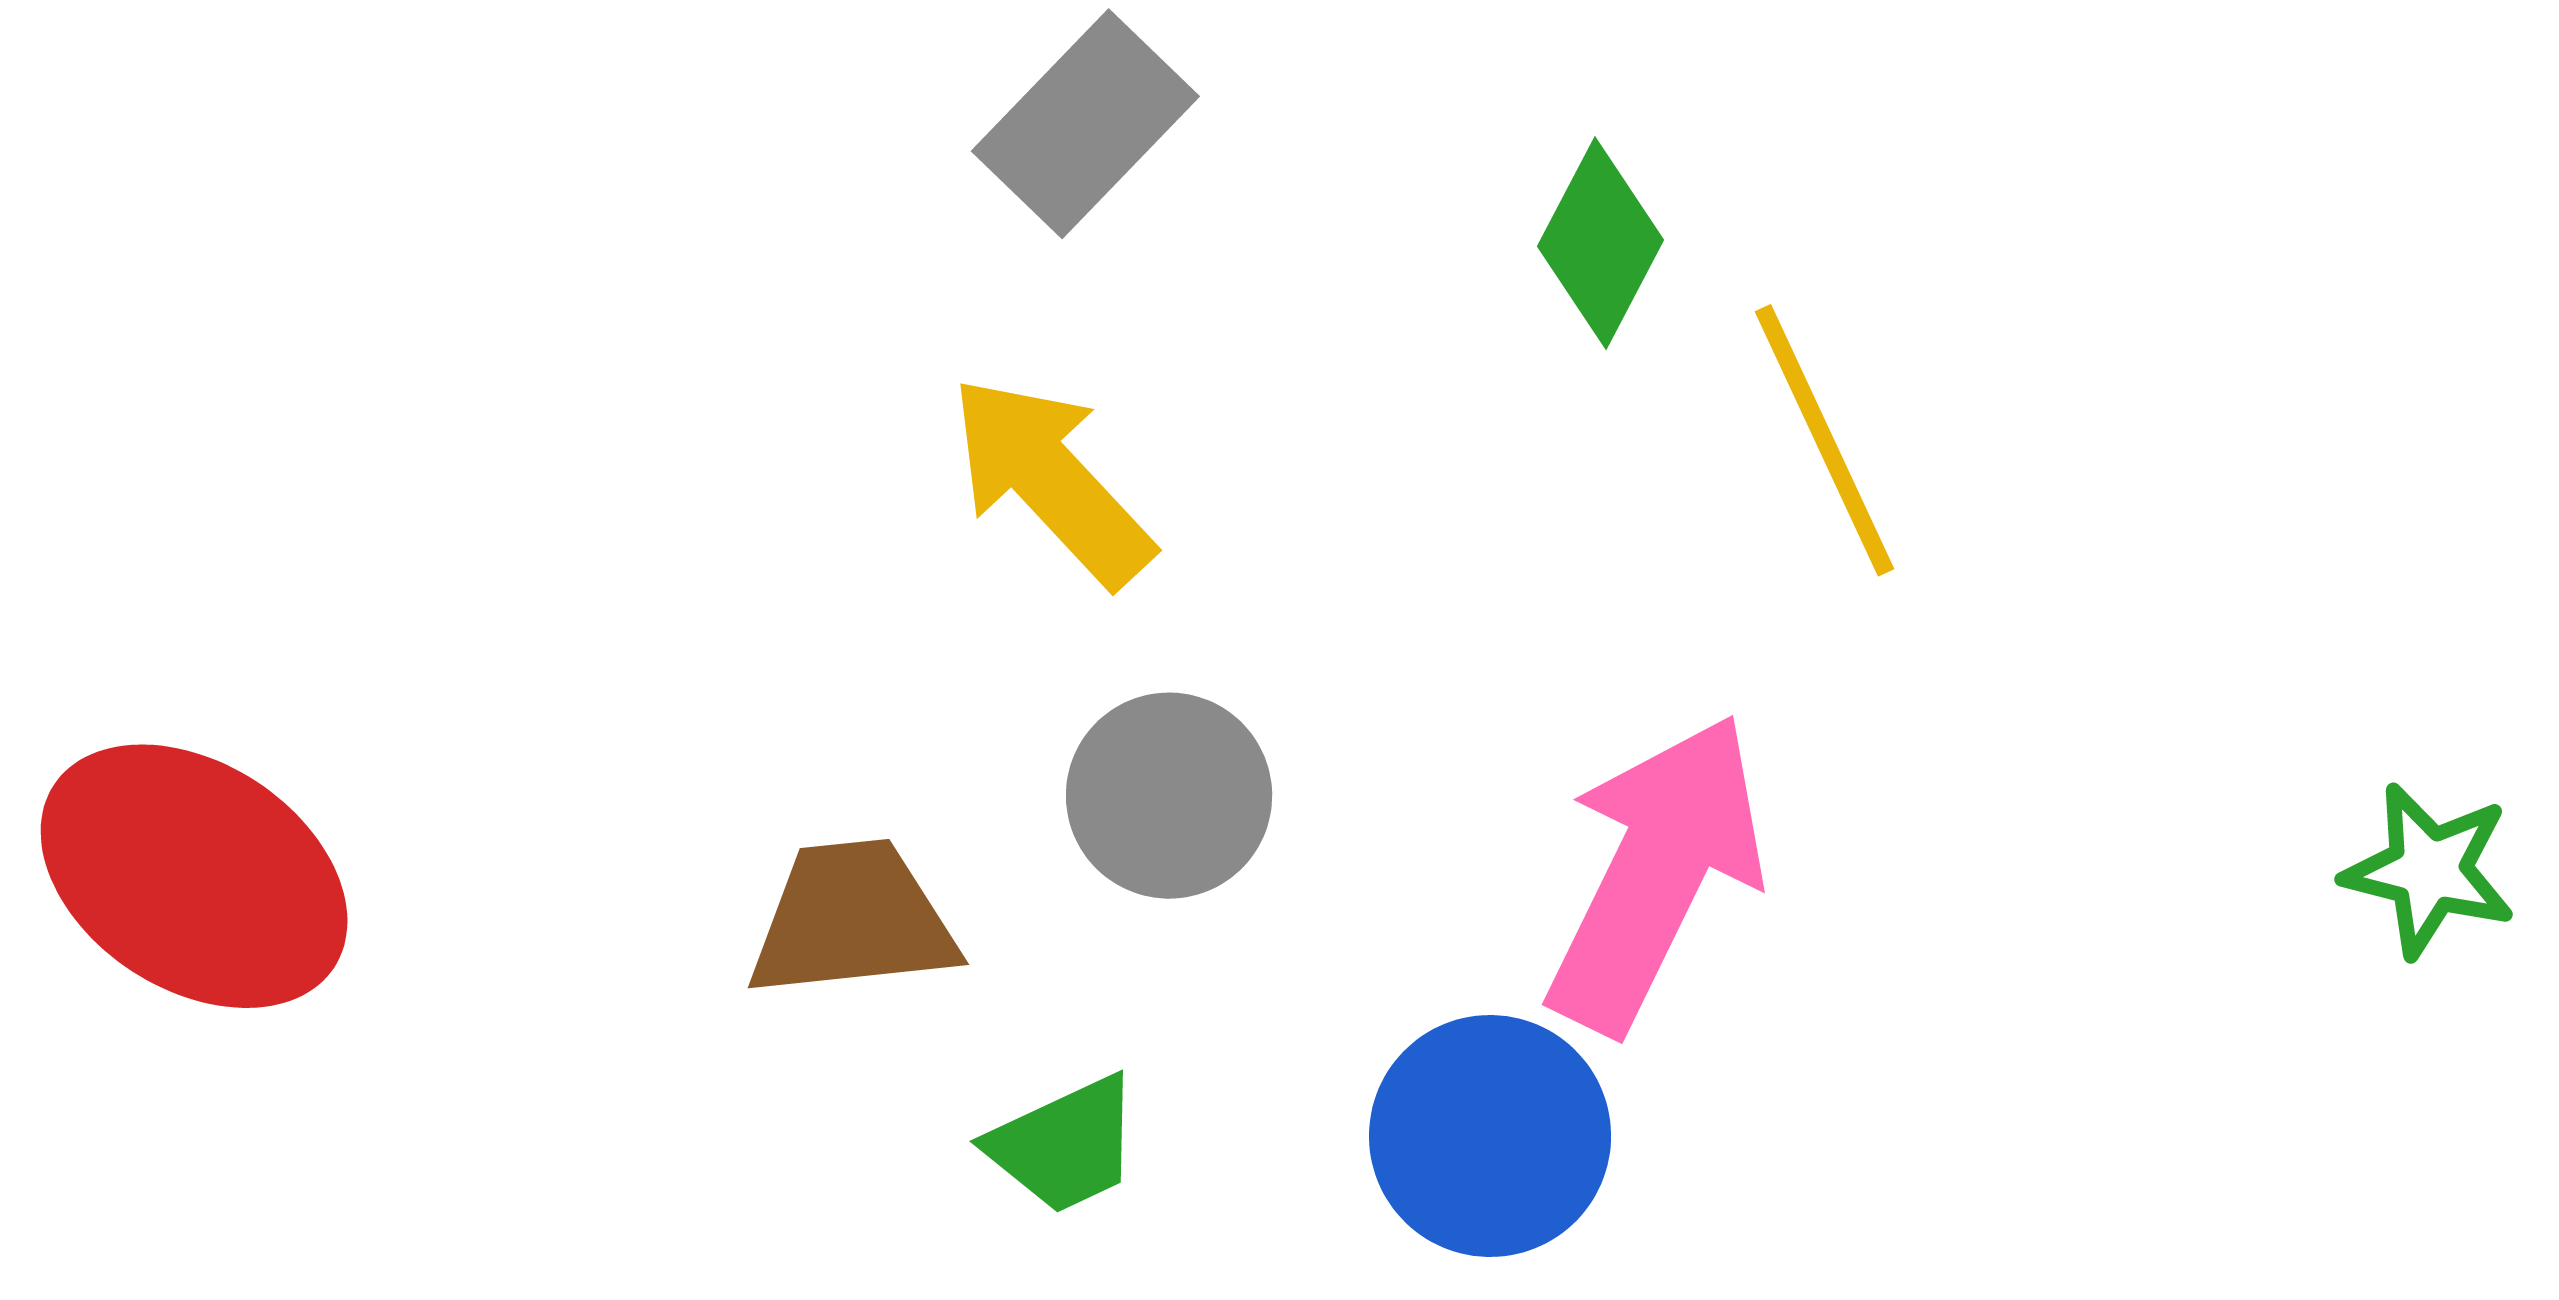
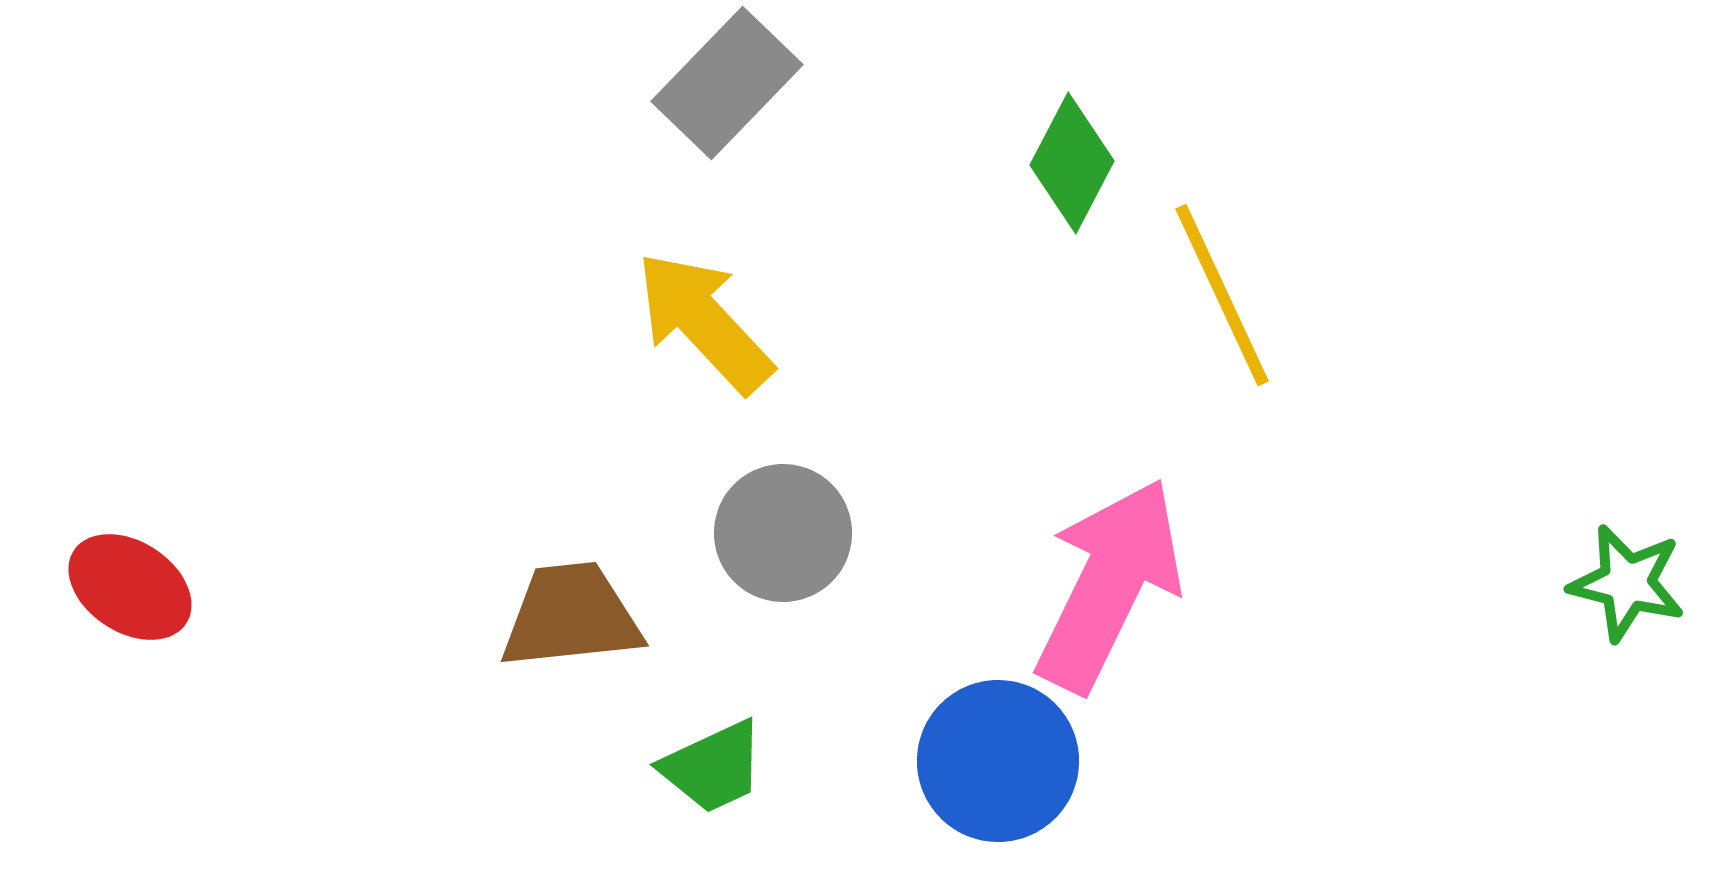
red ellipse: (194, 876) -> (130, 587), size x0.6

